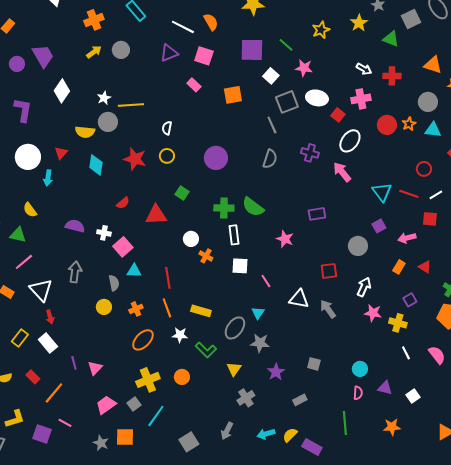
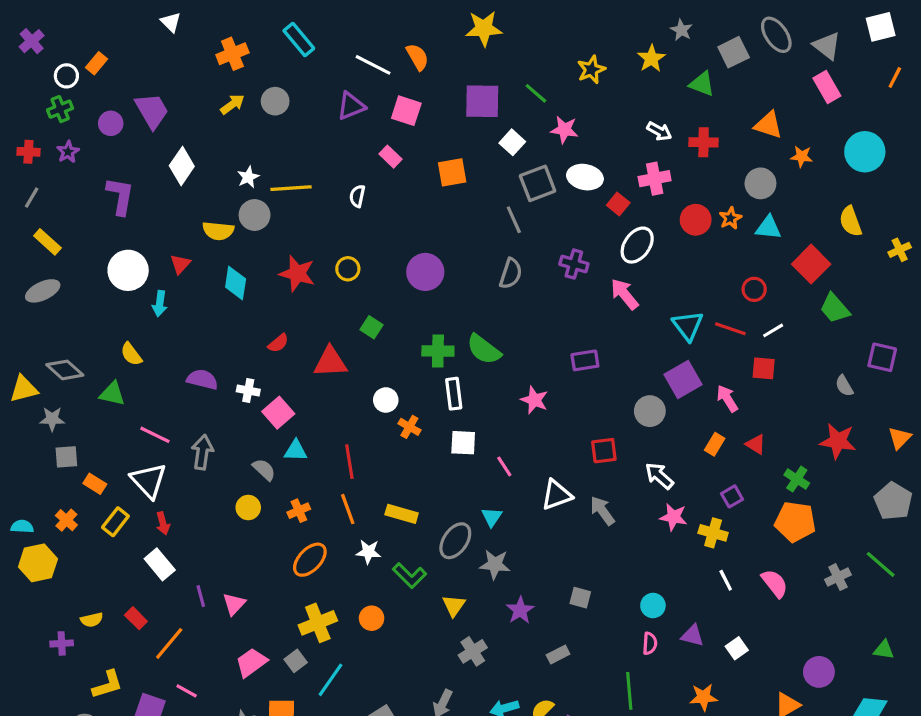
white semicircle: (167, 128) -> (357, 196), moved
purple square: (379, 226) -> (683, 379), size x1.6
pink arrow: (407, 238) -> (727, 398), turned 72
pink line: (24, 262) -> (155, 435), moved, turned 66
gray semicircle: (114, 283) -> (264, 470), turned -35
white arrow: (364, 287) -> (659, 476), turned -72
white triangle: (299, 299) -> (557, 495), turned -30
yellow rectangle: (20, 338) -> (115, 522), moved

